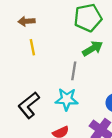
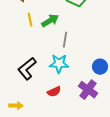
green arrow: (93, 48) -> (50, 21), moved

